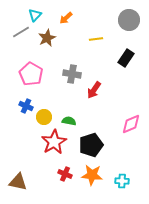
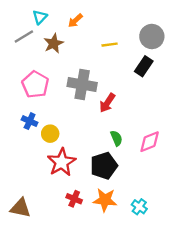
gray circle: (129, 20) -> (152, 37), moved
gray cross: (72, 74) -> (82, 85), size x1.4
green semicircle: (69, 121) -> (116, 138), moved, turned 56
cyan cross: (122, 181) -> (139, 207), turned 32

